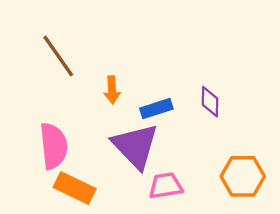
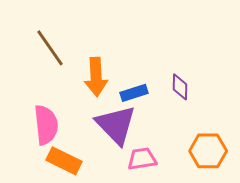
orange arrow: (112, 90) -> (96, 77), size x1.6

